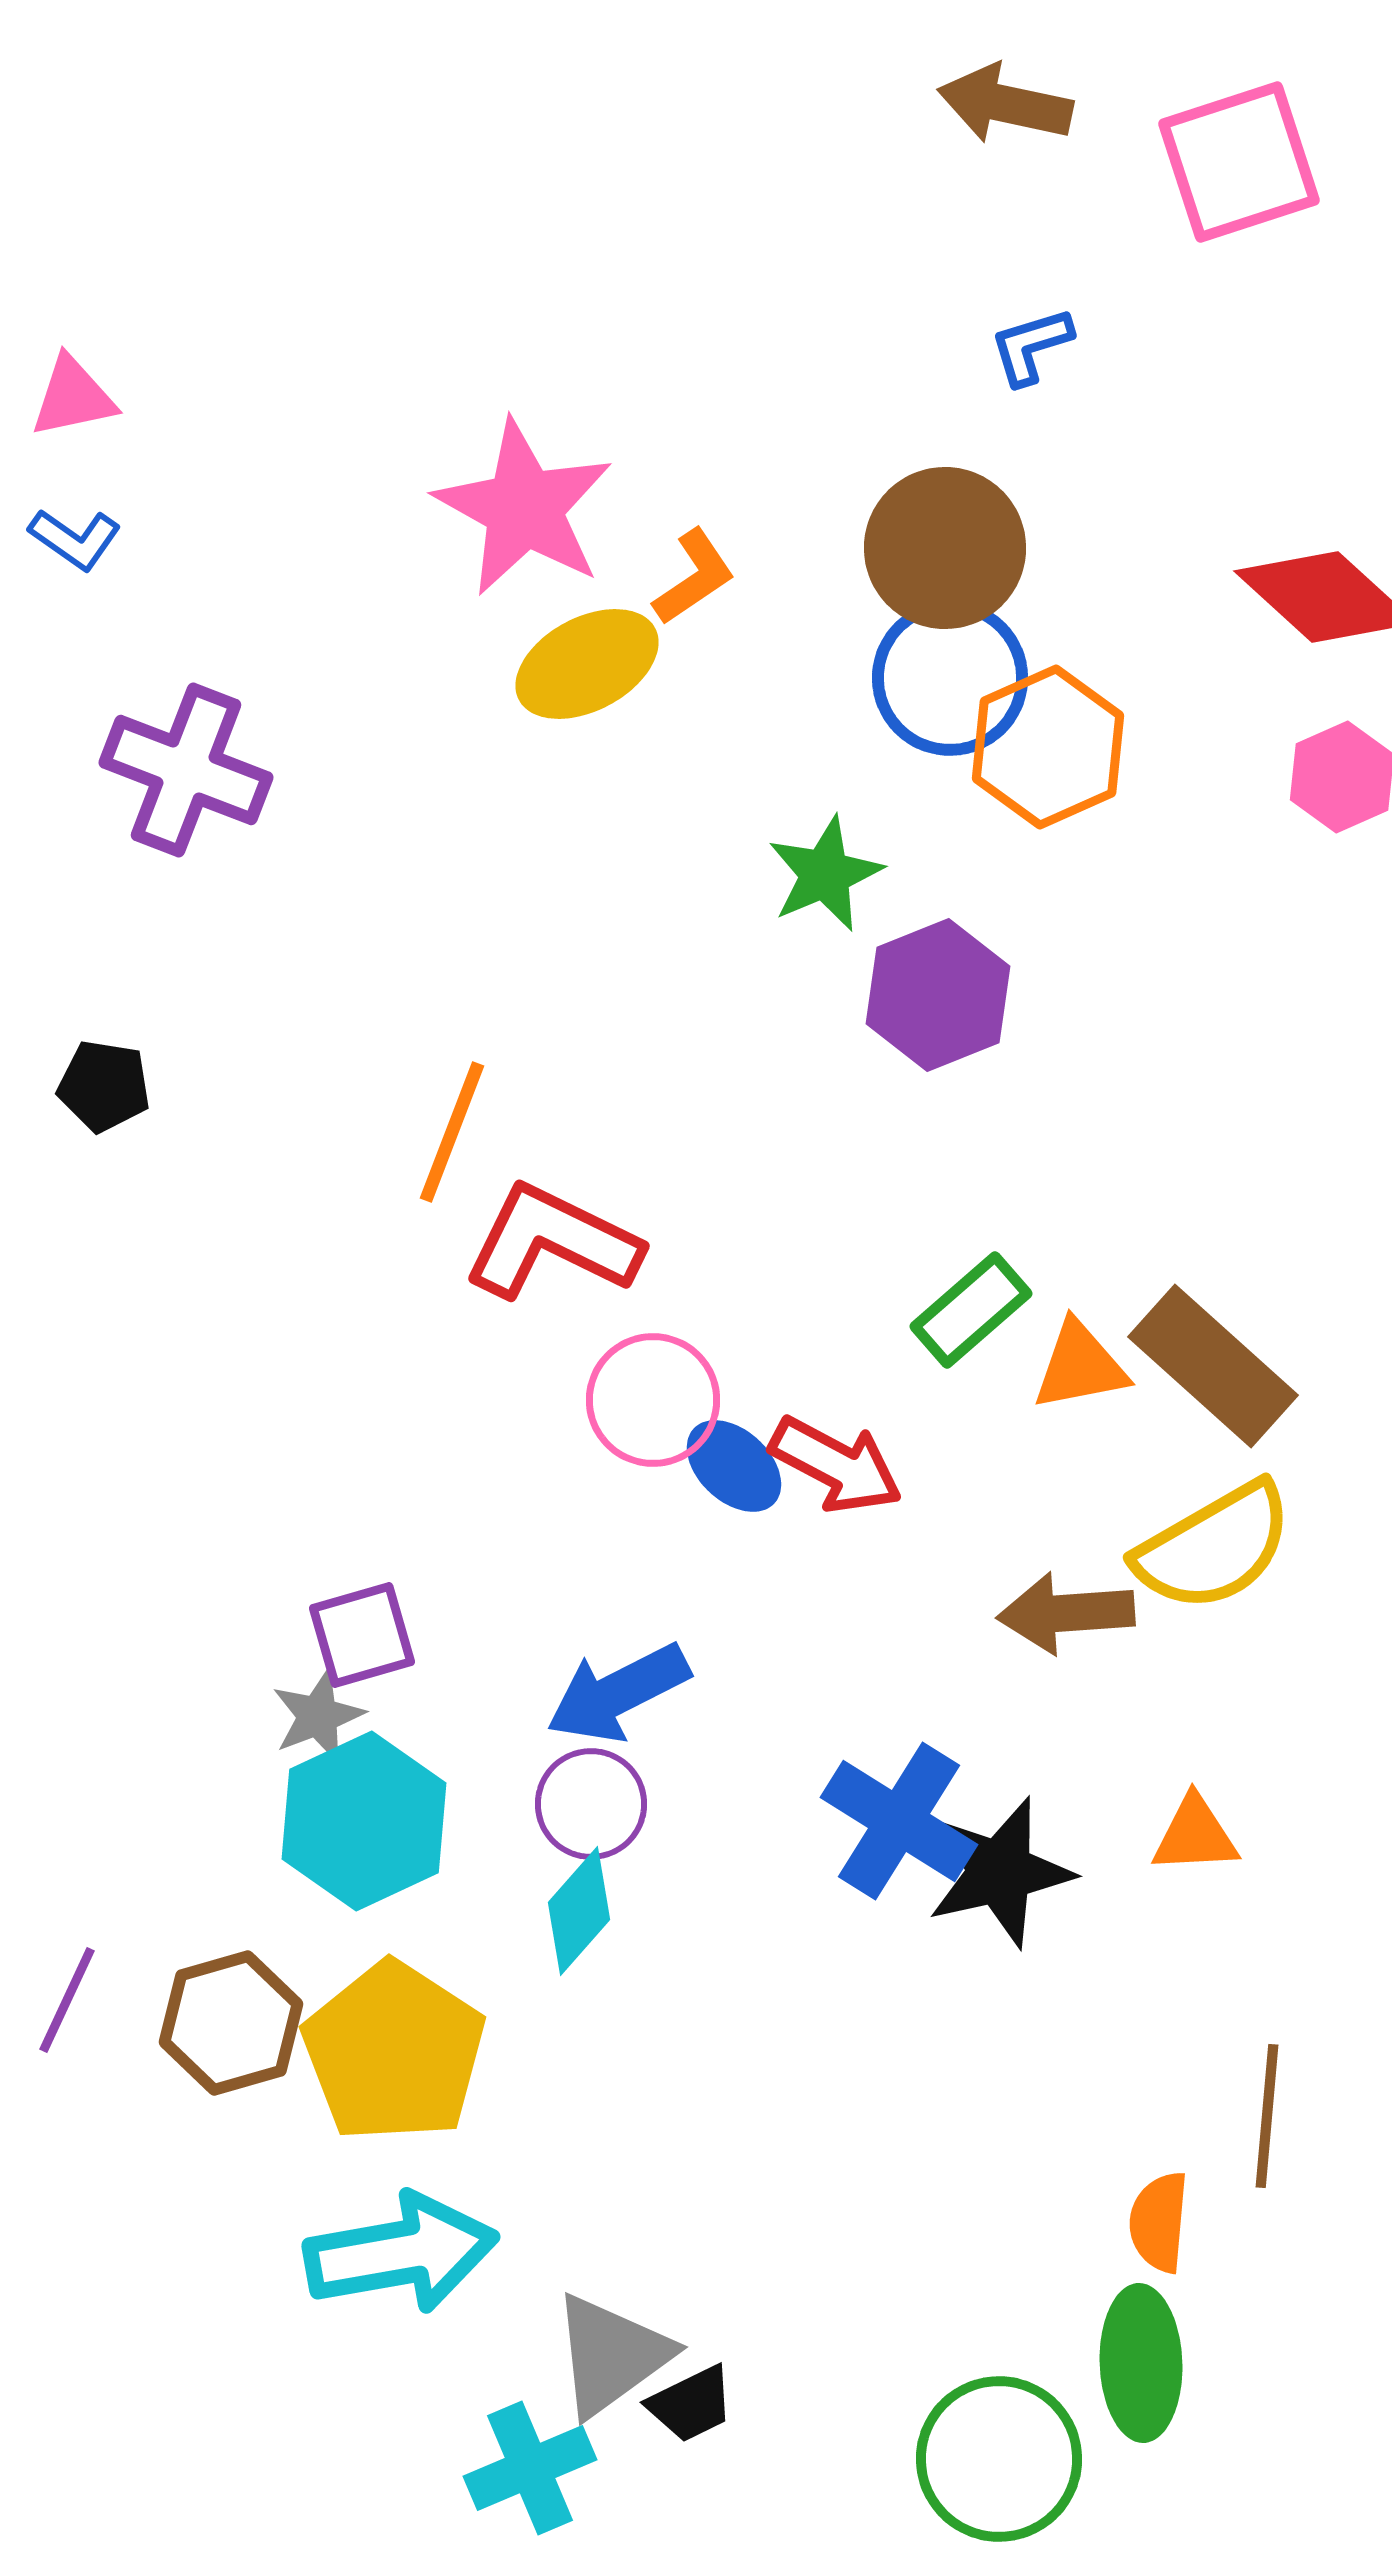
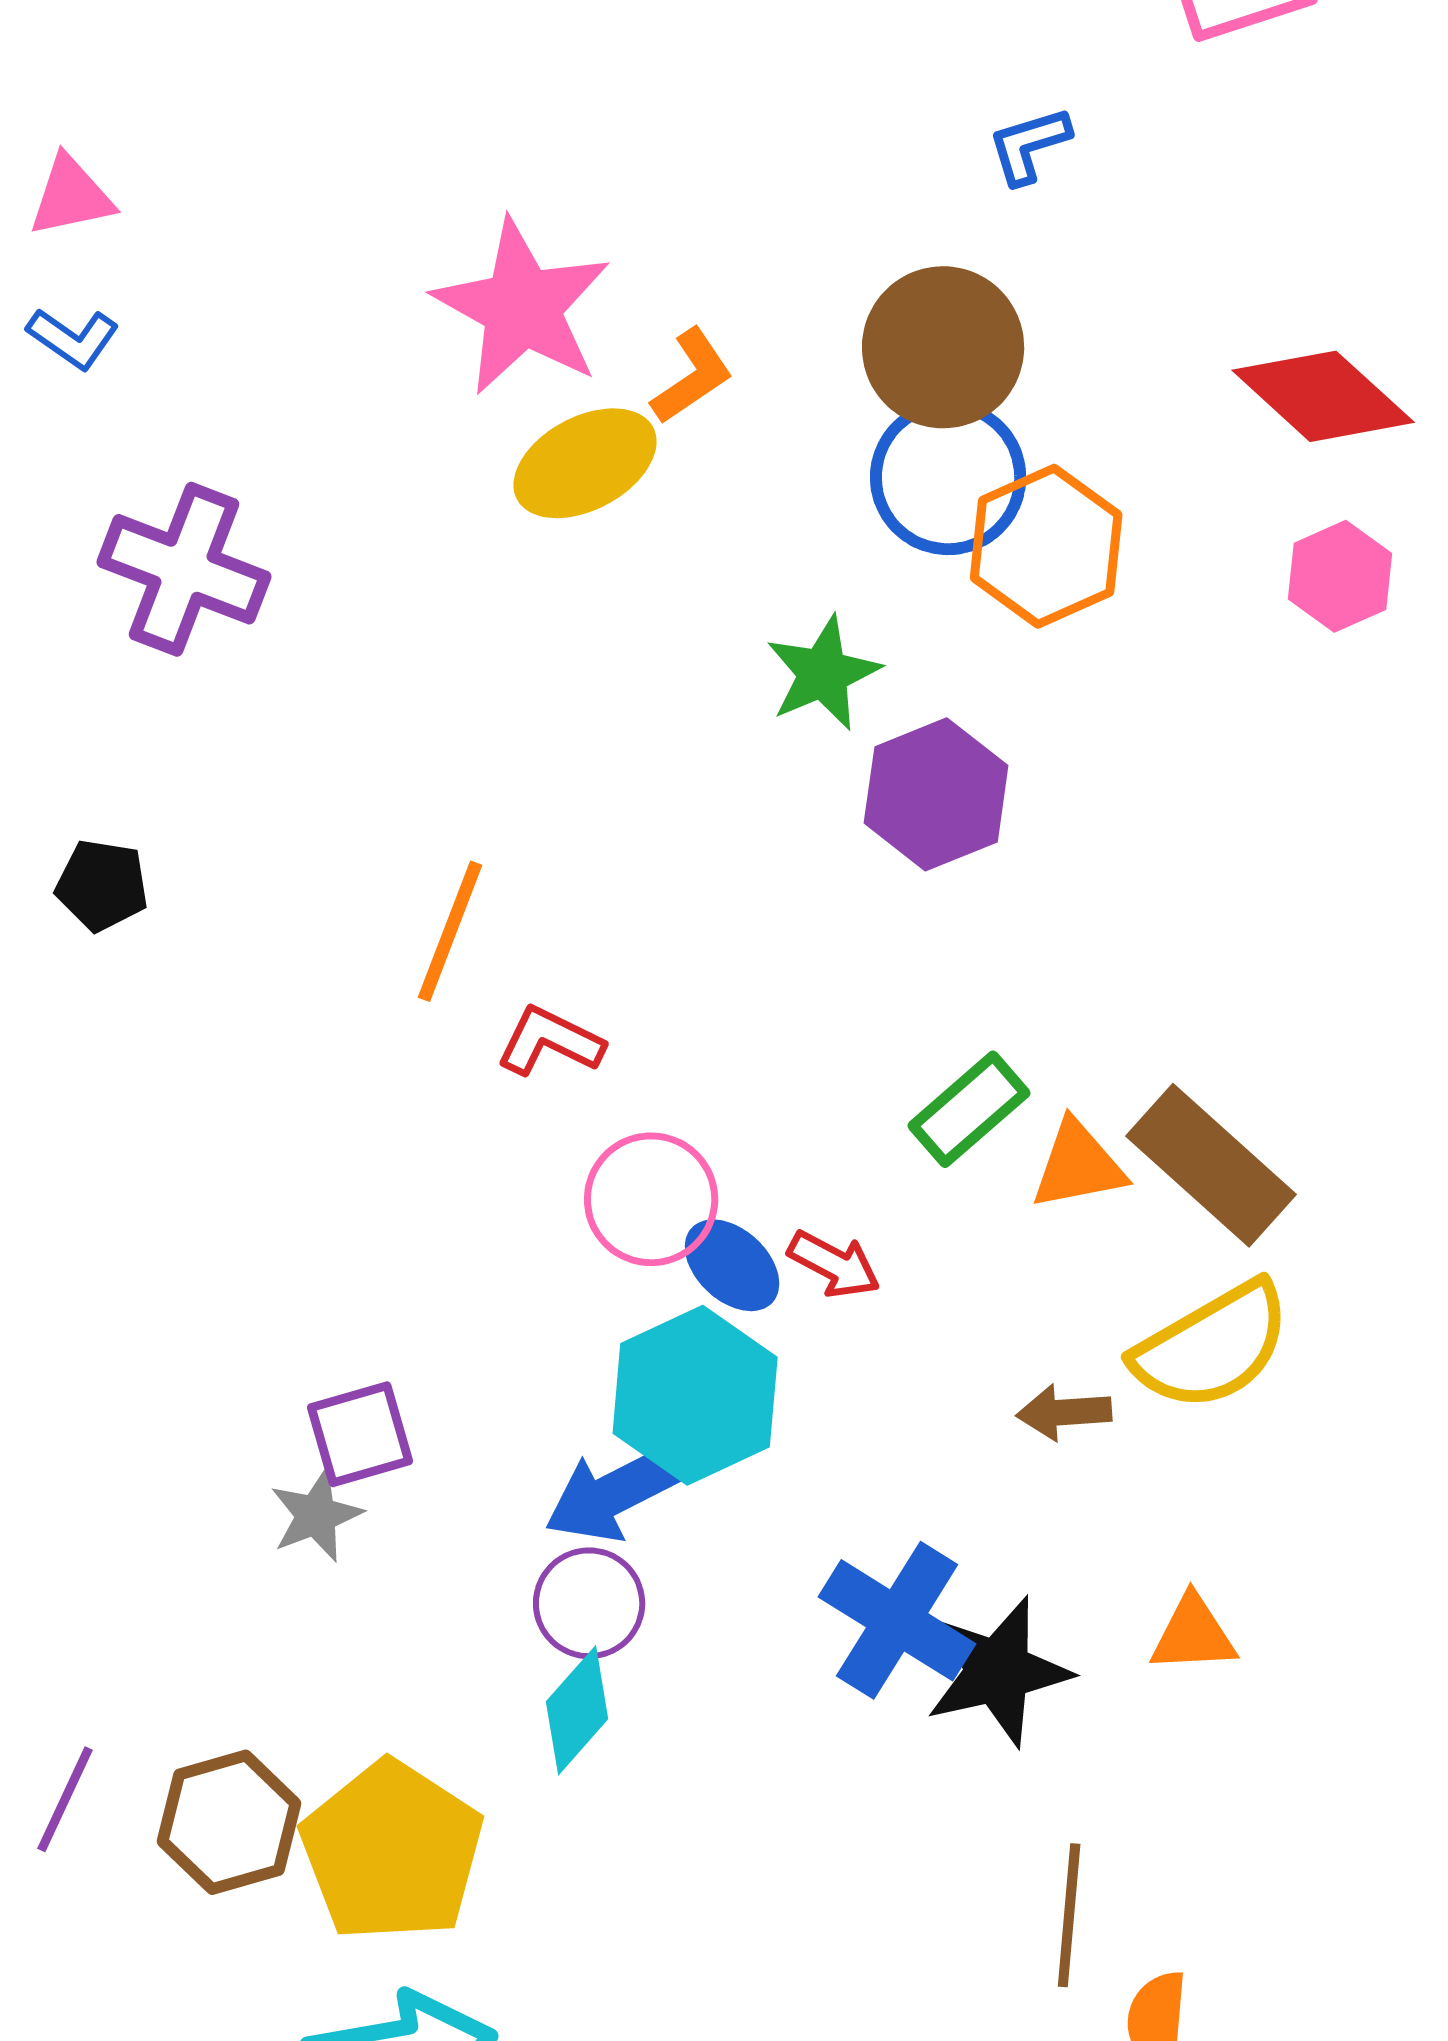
red L-shape: (552, 1242) -> (550, 1041), size x0.6
red arrow: (836, 1465) -> (834, 1264), size x0.7
brown arrow: (1066, 1613) -> (1064, 1412), size x0.7
cyan hexagon: (364, 1821) -> (695, 1395), moved
brown line: (1267, 2116) -> (1069, 1915), moved

